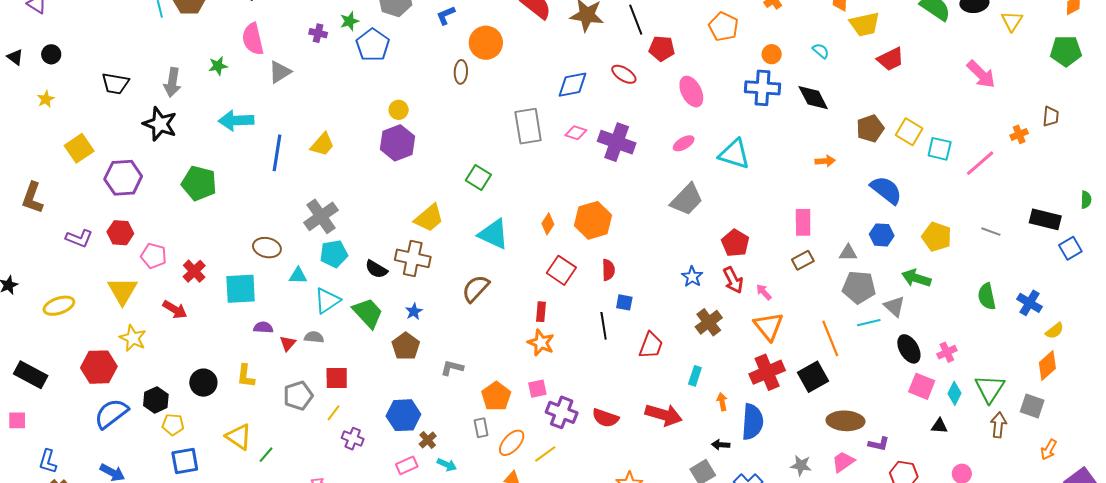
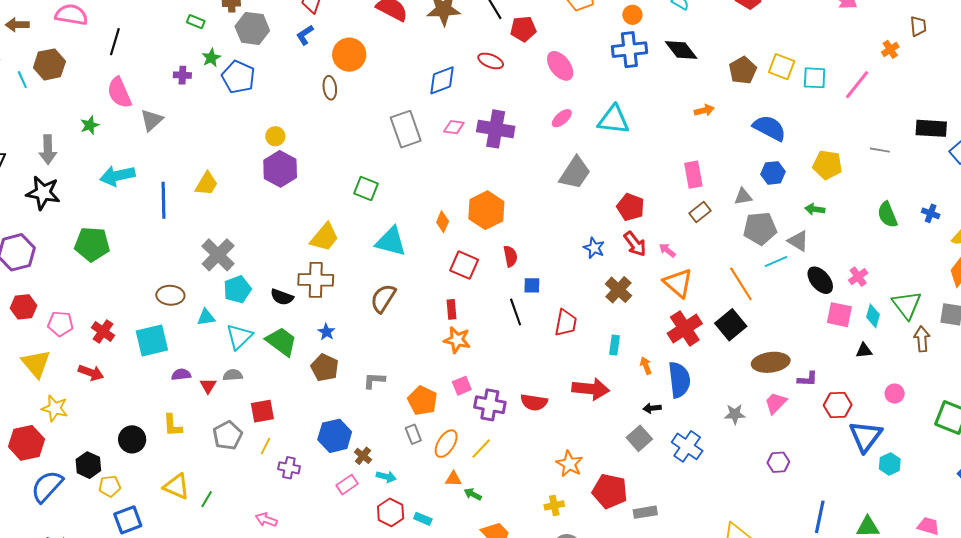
green arrow: (916, 278) -> (815, 209), size x0.7
blue cross: (1030, 303) -> (931, 213), size x0.7

